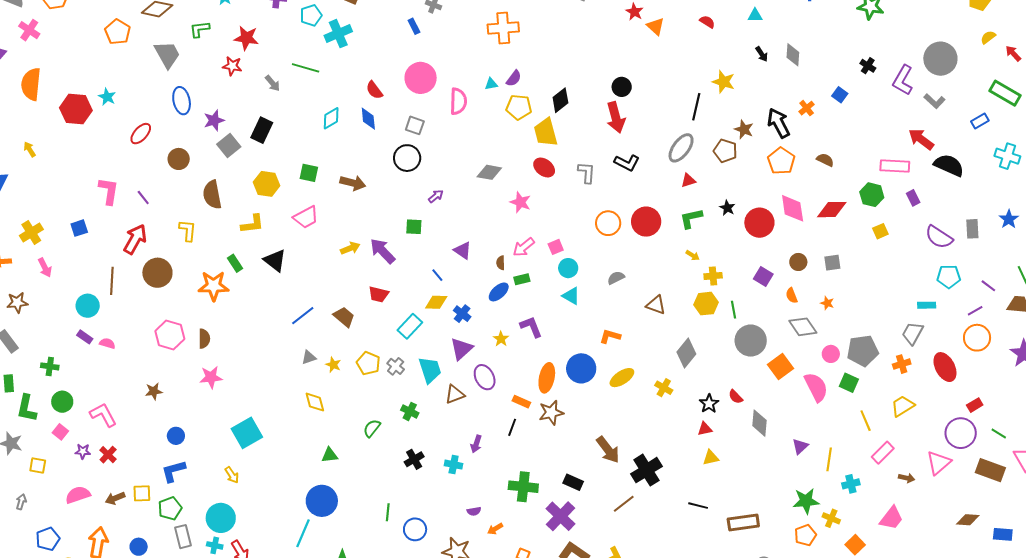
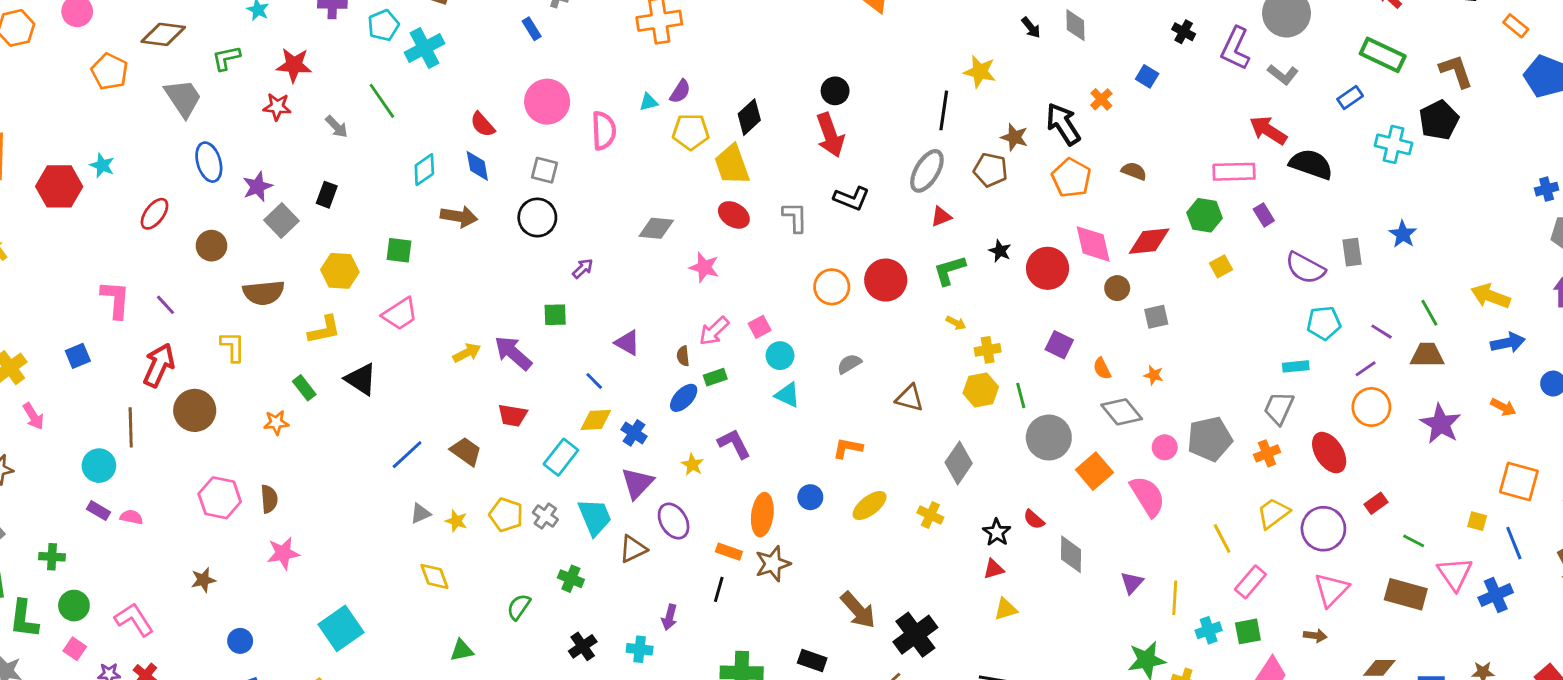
green line: (306, 68) -> (382, 101), turned 44
black rectangle: (262, 130) -> (327, 195), size x0.7
brown arrow: (353, 183) -> (459, 216), moved
brown semicircle: (212, 195) -> (264, 293), turned -80
brown circle: (798, 262) -> (1117, 288), moved
orange star: (214, 286) -> (276, 423), size x0.6
blue circle: (581, 368) -> (810, 497), size x0.6
green square: (849, 383) -> (1248, 631), moved, turned -30
purple circle: (961, 433) -> (1323, 529), moved
brown arrow: (907, 478) -> (1315, 636), moved

